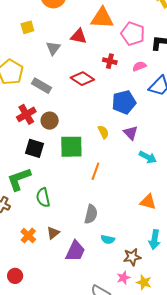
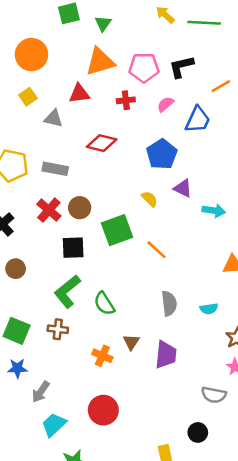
yellow square: (27, 27) -> (28, 97), moved
gray triangle: (53, 48) -> (54, 118), turned -35
red cross: (110, 61) -> (126, 100), moved
orange line: (95, 171) -> (157, 250), turned -48
cyan semicircle: (108, 239) -> (209, 309), moved
red circle: (15, 276) -> (103, 410), size x1.5

